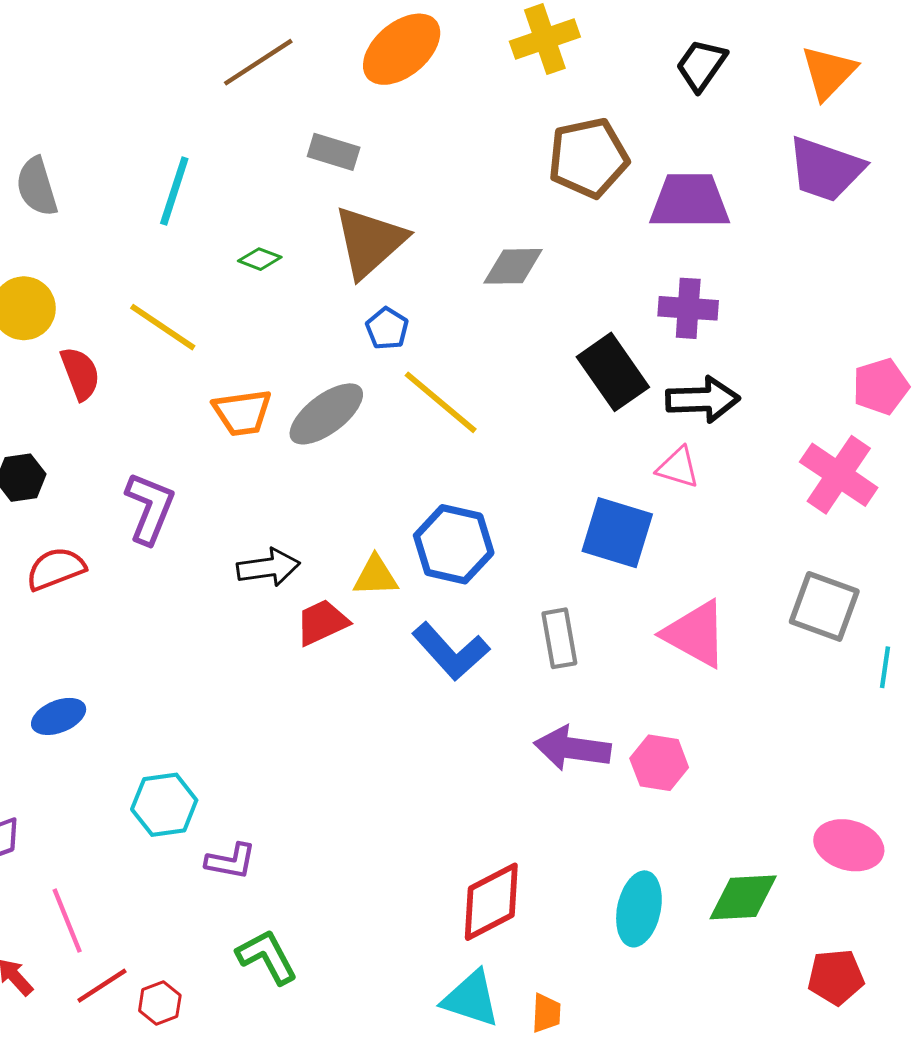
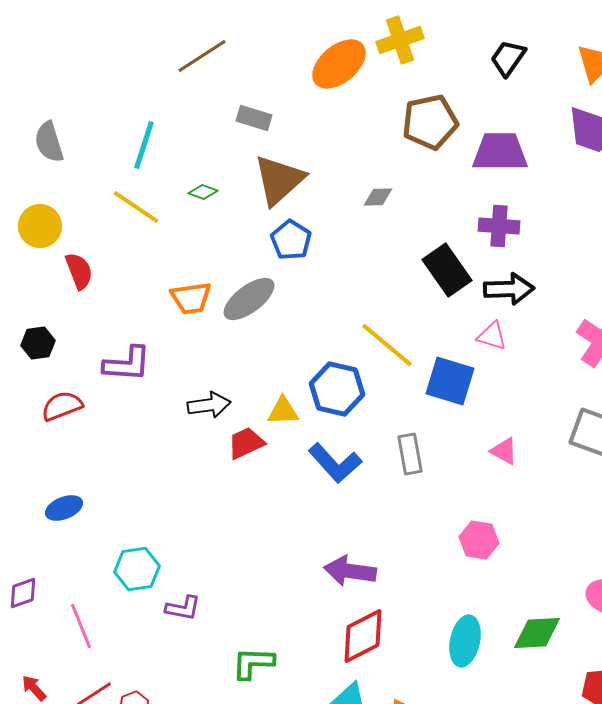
orange ellipse: (402, 49) -> (339, 64), moved
gray diamond: (513, 266) -> (378, 197), size x0.7
yellow line: (163, 327) -> (136, 207), moved
blue pentagon: (387, 329) -> (291, 240), size x1.4
yellow line: (441, 402) -> (387, 345), moved
purple L-shape: (150, 508) -> (127, 364), turned 72
pink triangle: (695, 634) -> (504, 451), size x0.6
purple arrow: (572, 748) -> (350, 571), moved
pink line: (67, 921) -> (81, 626), moved
green L-shape: (267, 957) -> (253, 663), moved, turned -60

